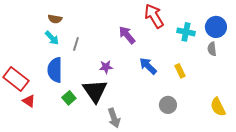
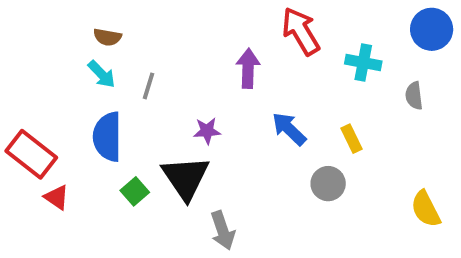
blue circle: (216, 27) -> (432, 29), moved
purple arrow: (127, 35) -> (248, 68), turned 42
gray circle: (168, 105) -> (328, 184), moved

